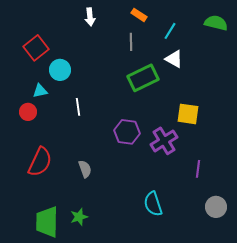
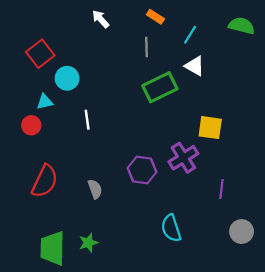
white arrow: (90, 17) -> (101, 19), turned 144
purple hexagon: (127, 132) -> (142, 170), moved

